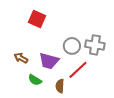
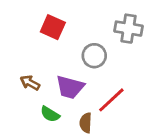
gray cross: (95, 45) -> (128, 29), moved
gray circle: (72, 46) -> (94, 56), moved

